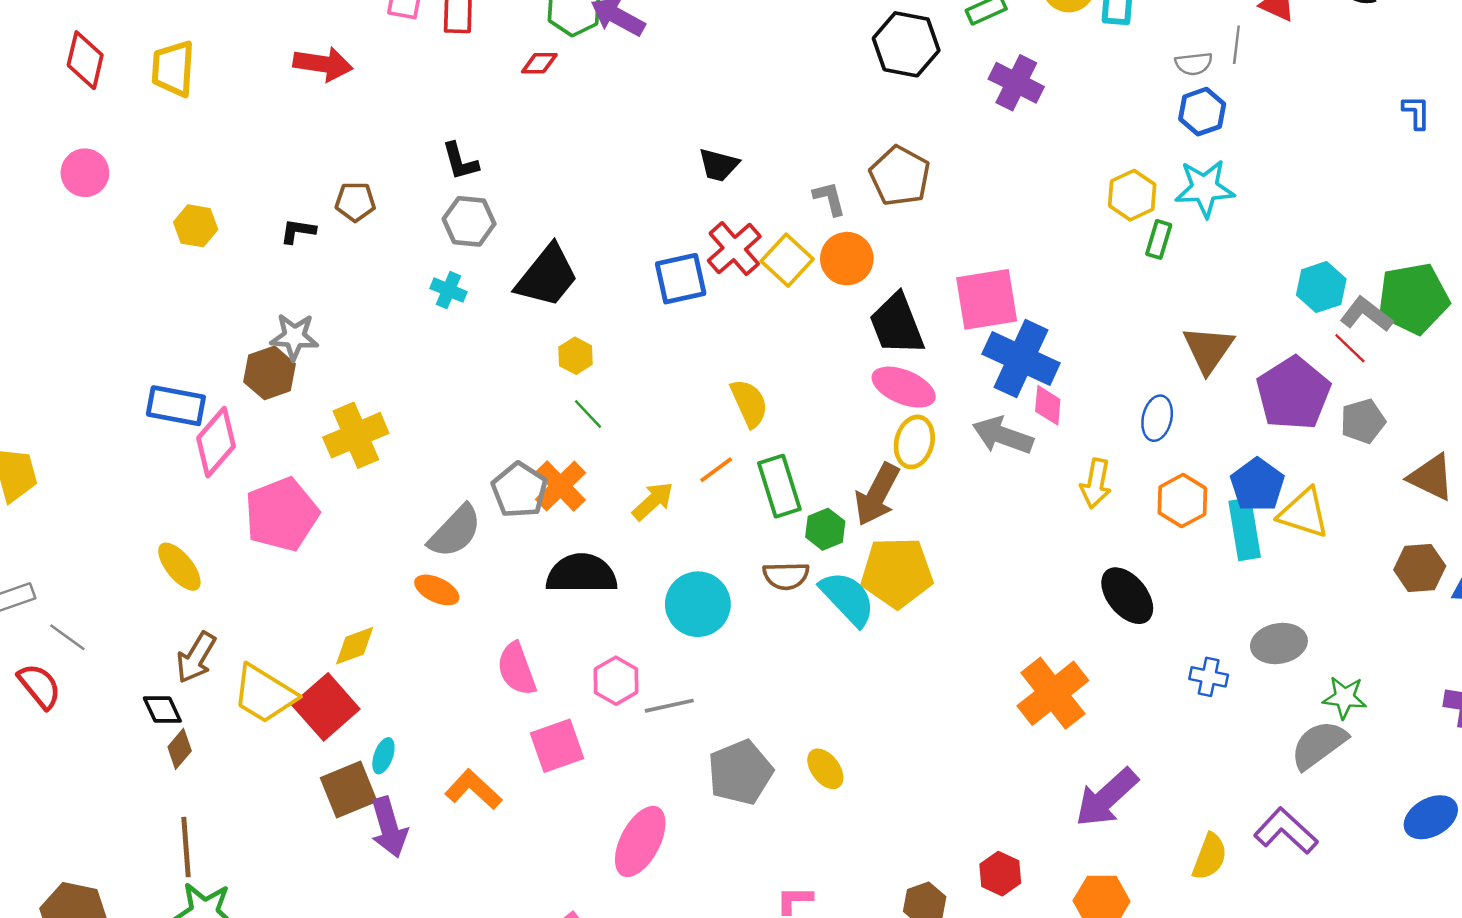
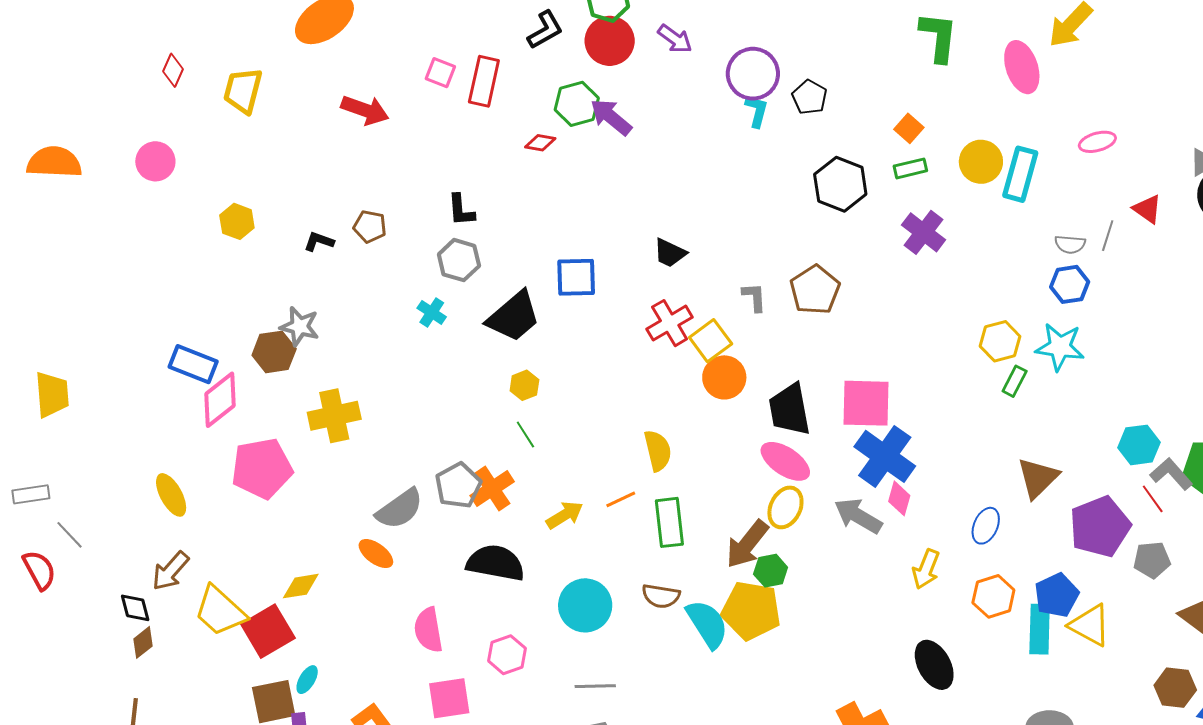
red diamond: (85, 60) -> (173, 70), size x0.7
orange circle: (847, 259) -> (724, 377), moved
blue square: (681, 279) -> (576, 277), moved
green hexagon: (825, 529) -> (771, 571), moved
gray line: (669, 706) -> (595, 686), moved

